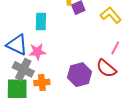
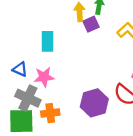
blue triangle: (17, 45) -> (20, 69), size x0.6

